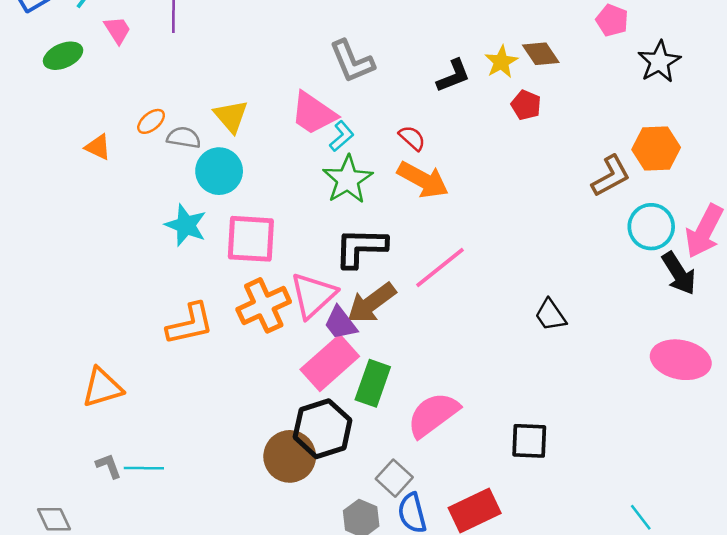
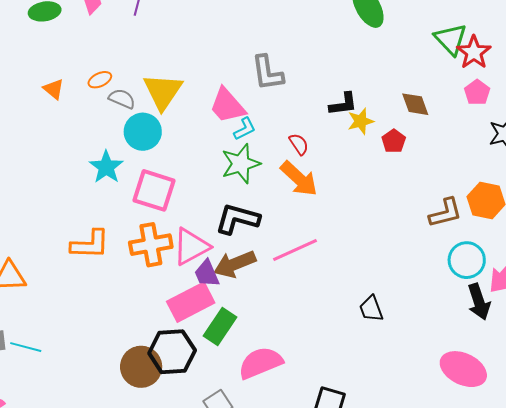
yellow star: (501, 62) -> (361, 121), moved
yellow triangle: (231, 116) -> (163, 91), size x1.4

